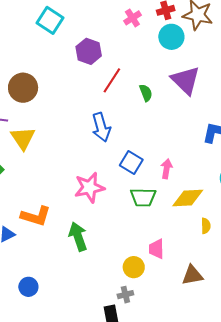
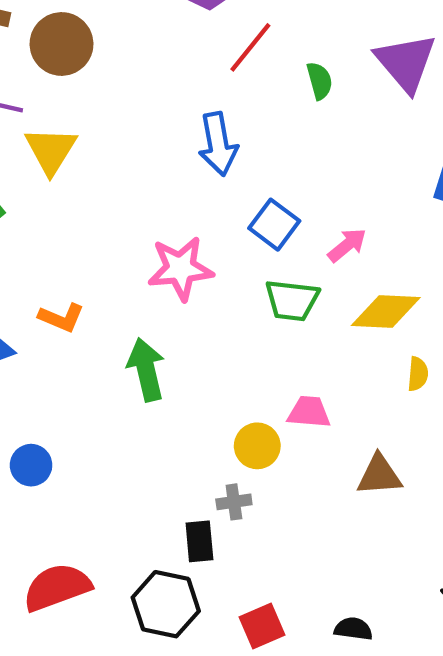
pink arrow: (167, 169) -> (347, 245), turned 36
orange L-shape: (36, 216) -> (61, 318), size x0.7
pink trapezoid: (156, 249) -> (309, 412), turned 90

